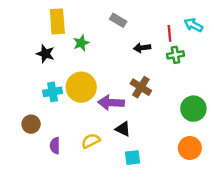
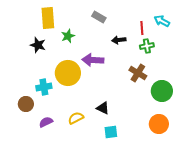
brown cross: (141, 87) -> (138, 73), moved
cyan cross: (53, 92) -> (44, 87), moved
purple arrow: (111, 103) -> (93, 60), moved
purple semicircle: (55, 146) -> (46, 122), turned 64

